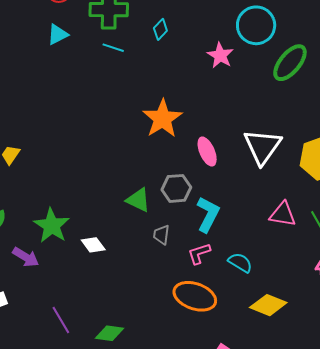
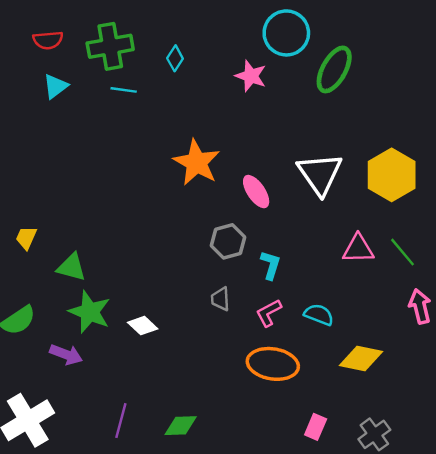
green triangle: (138, 200) -> (71, 267), moved
cyan L-shape: (208, 214) -> (271, 265), size x0.7
purple line: (61, 320) -> (121, 421), turned 56

